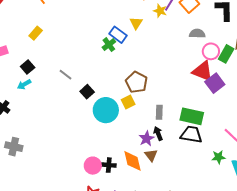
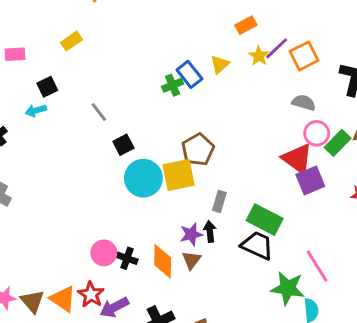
yellow square: (128, 102) -> (179, 175), size x1.6
green star: (219, 157) -> (288, 288), size x1.6

